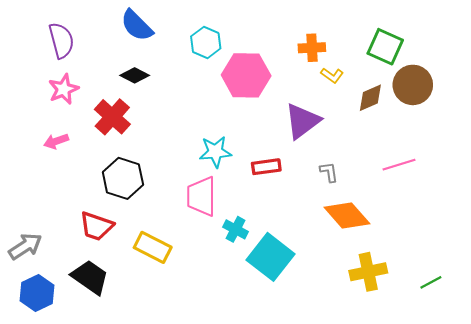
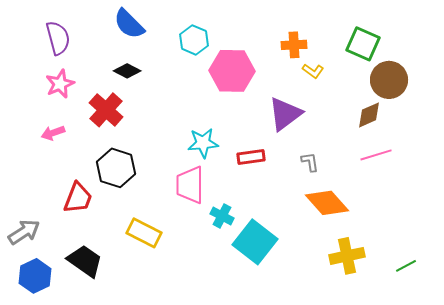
brown diamond: (370, 98) -> (369, 115), moved
red trapezoid: (96, 226) -> (78, 198), moved, turned -88

